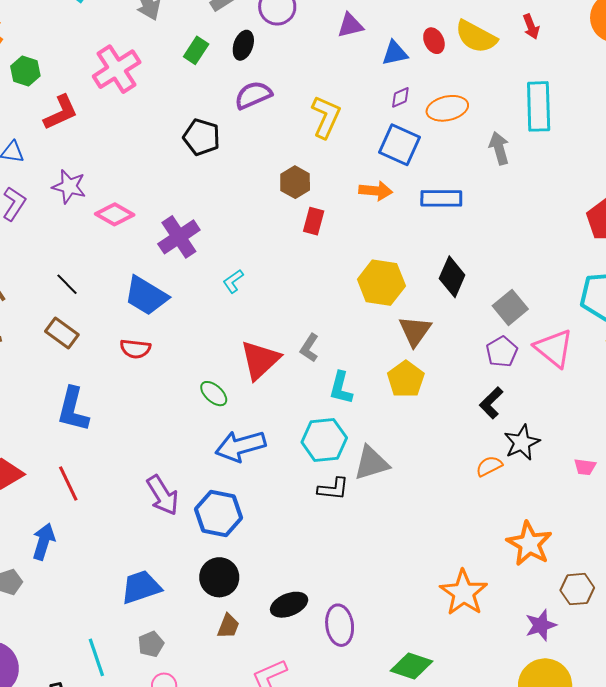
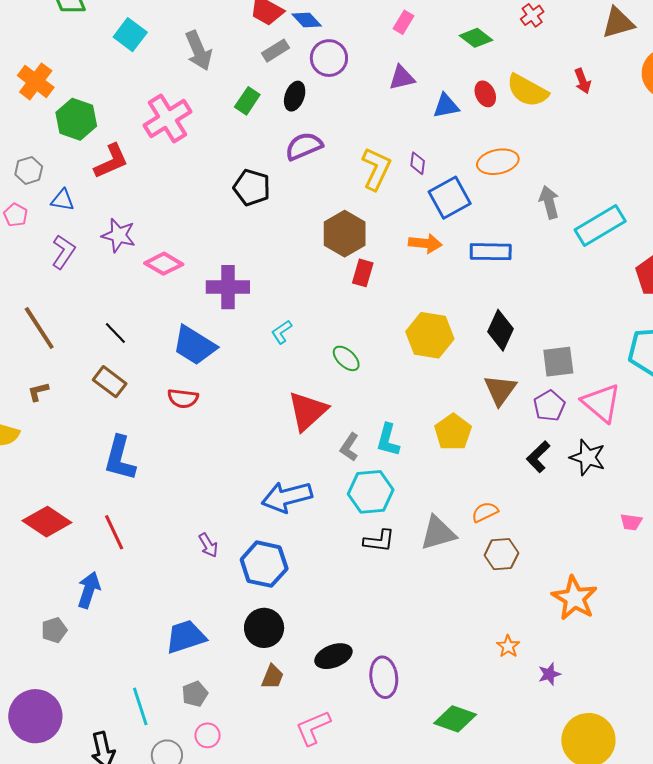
green hexagon: (25, 71) -> (76, 119), size x1.4
purple diamond: (400, 97) -> (418, 163), moved, turned -60
cyan rectangle: (539, 106) -> (600, 226), moved, turned 60
blue square: (400, 145) -> (450, 198), turned 36
brown hexagon: (295, 182) -> (345, 234), size x1.4
purple cross: (179, 237) -> (228, 287), turned 33
gray square: (510, 307) -> (558, 362), turned 32
brown triangle: (415, 331) -> (500, 390), moved
gray L-shape: (309, 348) -> (349, 447), moved
green ellipse: (214, 394) -> (346, 358), moved
black star: (522, 443) -> (588, 457), moved, turned -30
gray triangle: (371, 463) -> (438, 533), moved
orange semicircle: (489, 466) -> (485, 512), moved
purple arrow: (163, 495) -> (208, 545), size x0.6
brown hexagon: (577, 589) -> (501, 554), moved
orange star: (464, 593) -> (508, 646), size x0.5
purple star: (541, 625) -> (549, 674), moved, size x0.7

